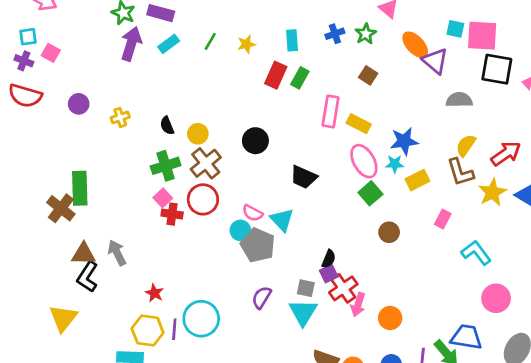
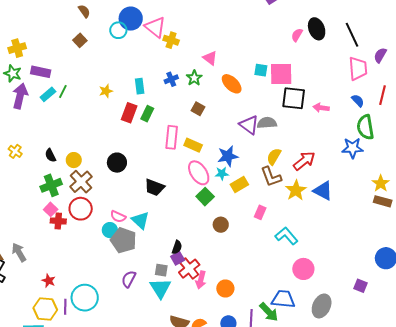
green line: (210, 41) -> (63, 92), moved
purple triangle: (435, 61) -> (249, 125), moved
yellow cross: (120, 117) -> (15, 151), turned -32

